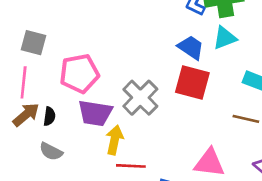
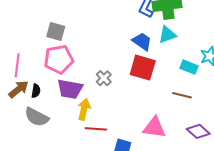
gray square: (34, 43) -> (56, 31), moved
gray cross: (140, 98) -> (104, 78), size x0.6
gray semicircle: (51, 151) -> (37, 117), size x1.4

